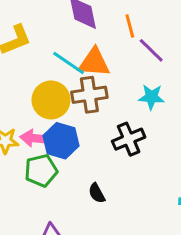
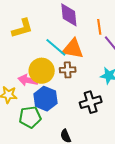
brown cross: (89, 95) -> (68, 70), size x0.7
pink arrow: (35, 138) -> (28, 80), moved

